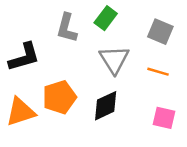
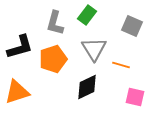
orange line: (158, 72) -> (121, 65), moved
orange pentagon: (59, 97) -> (53, 59), moved

